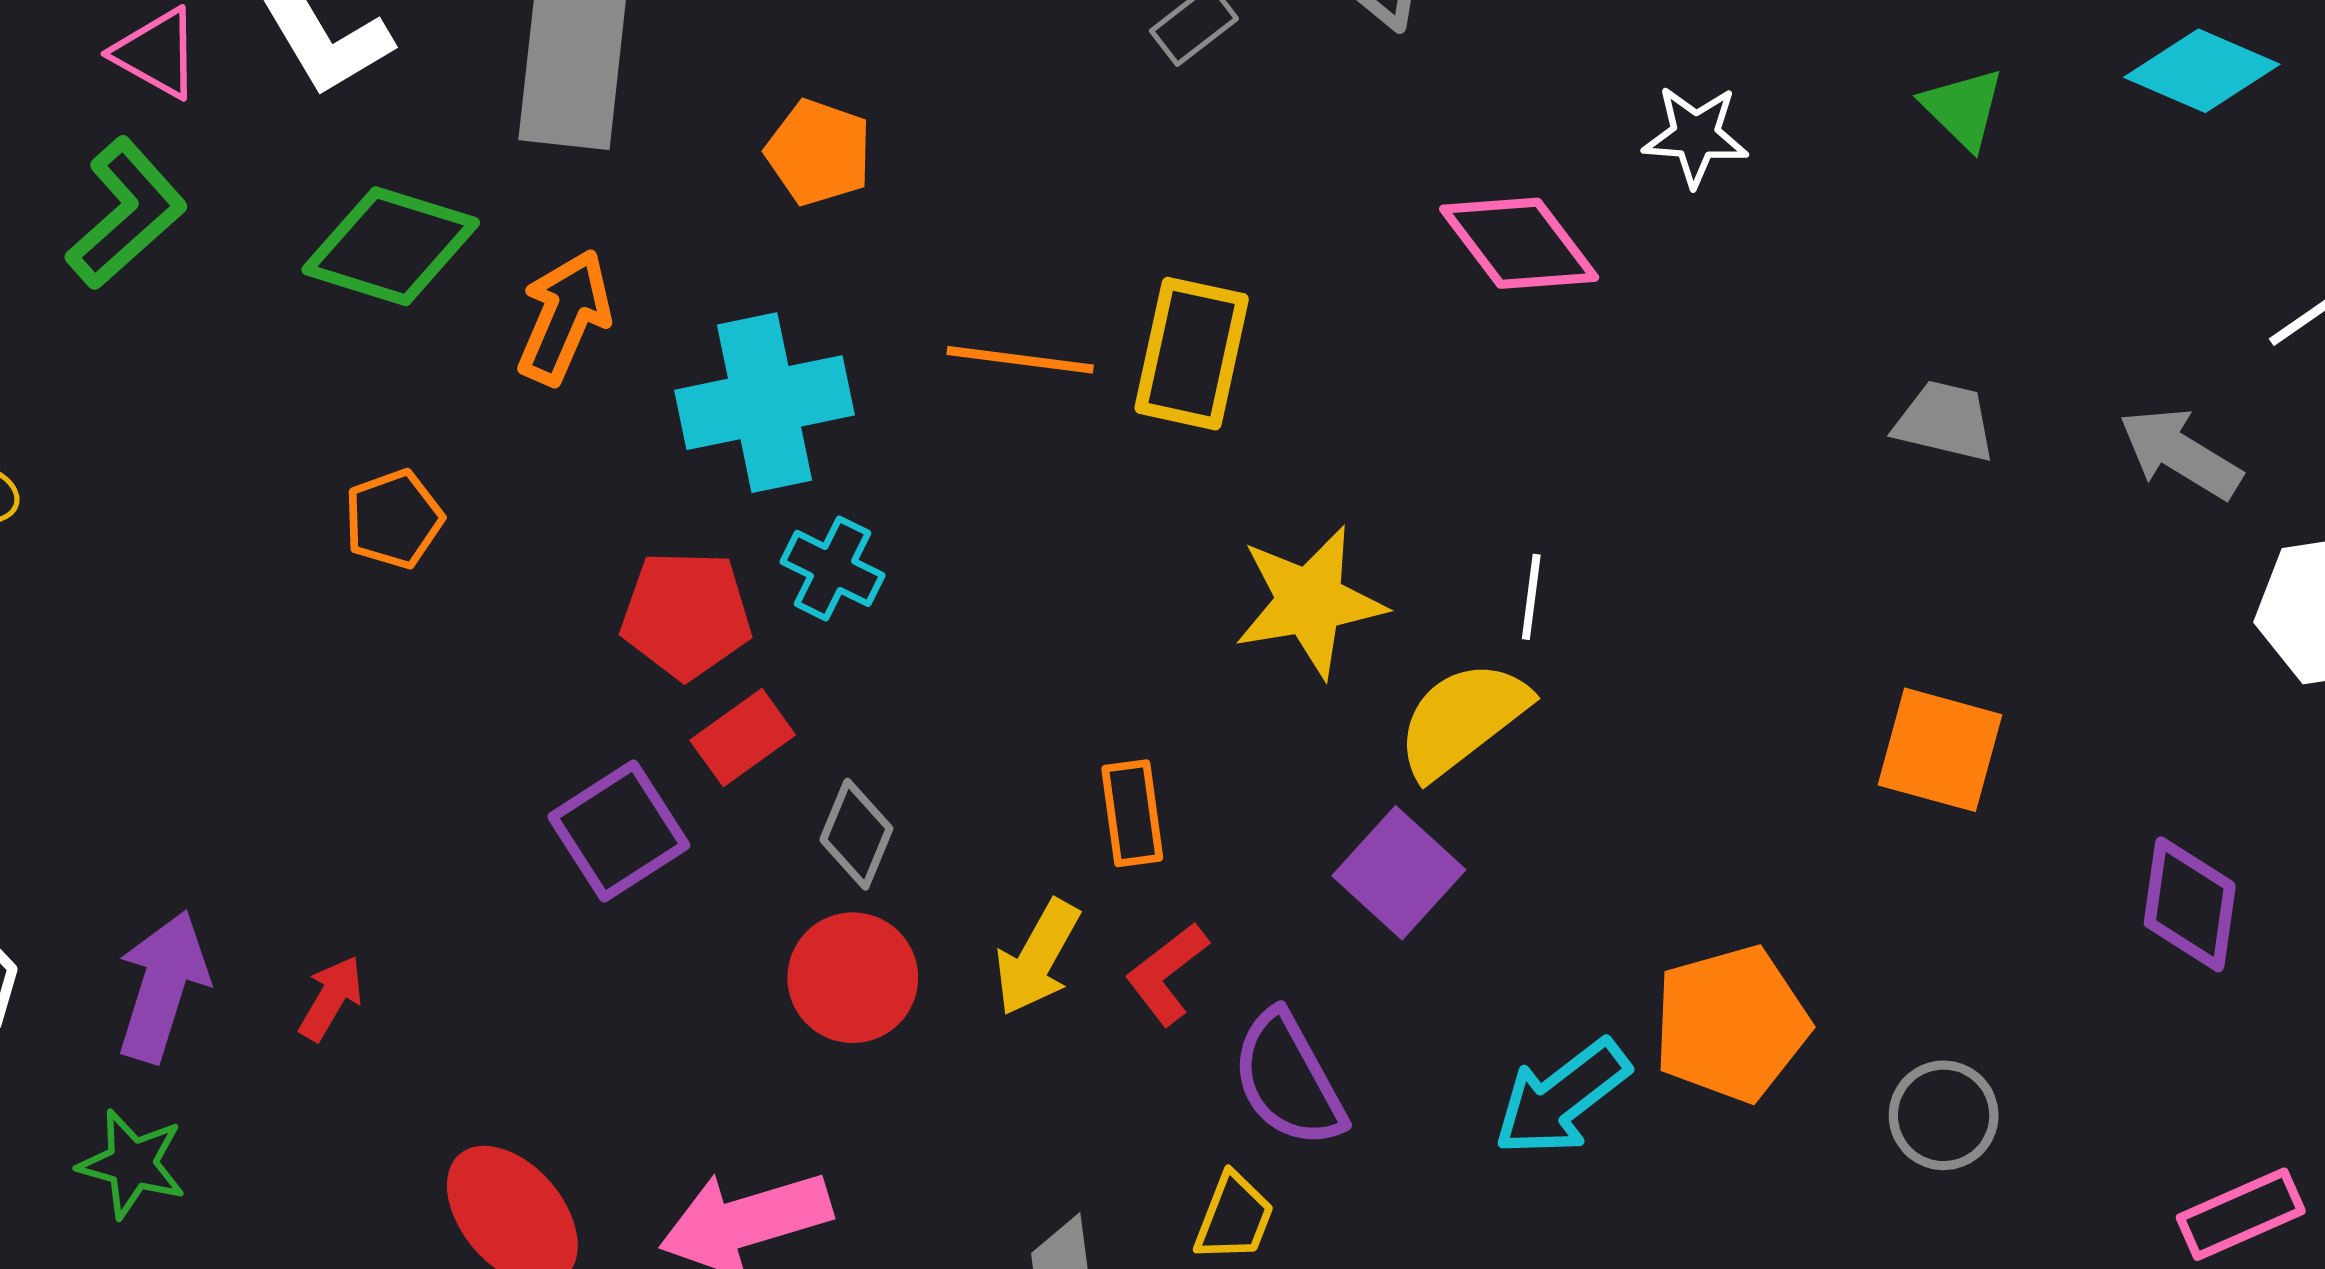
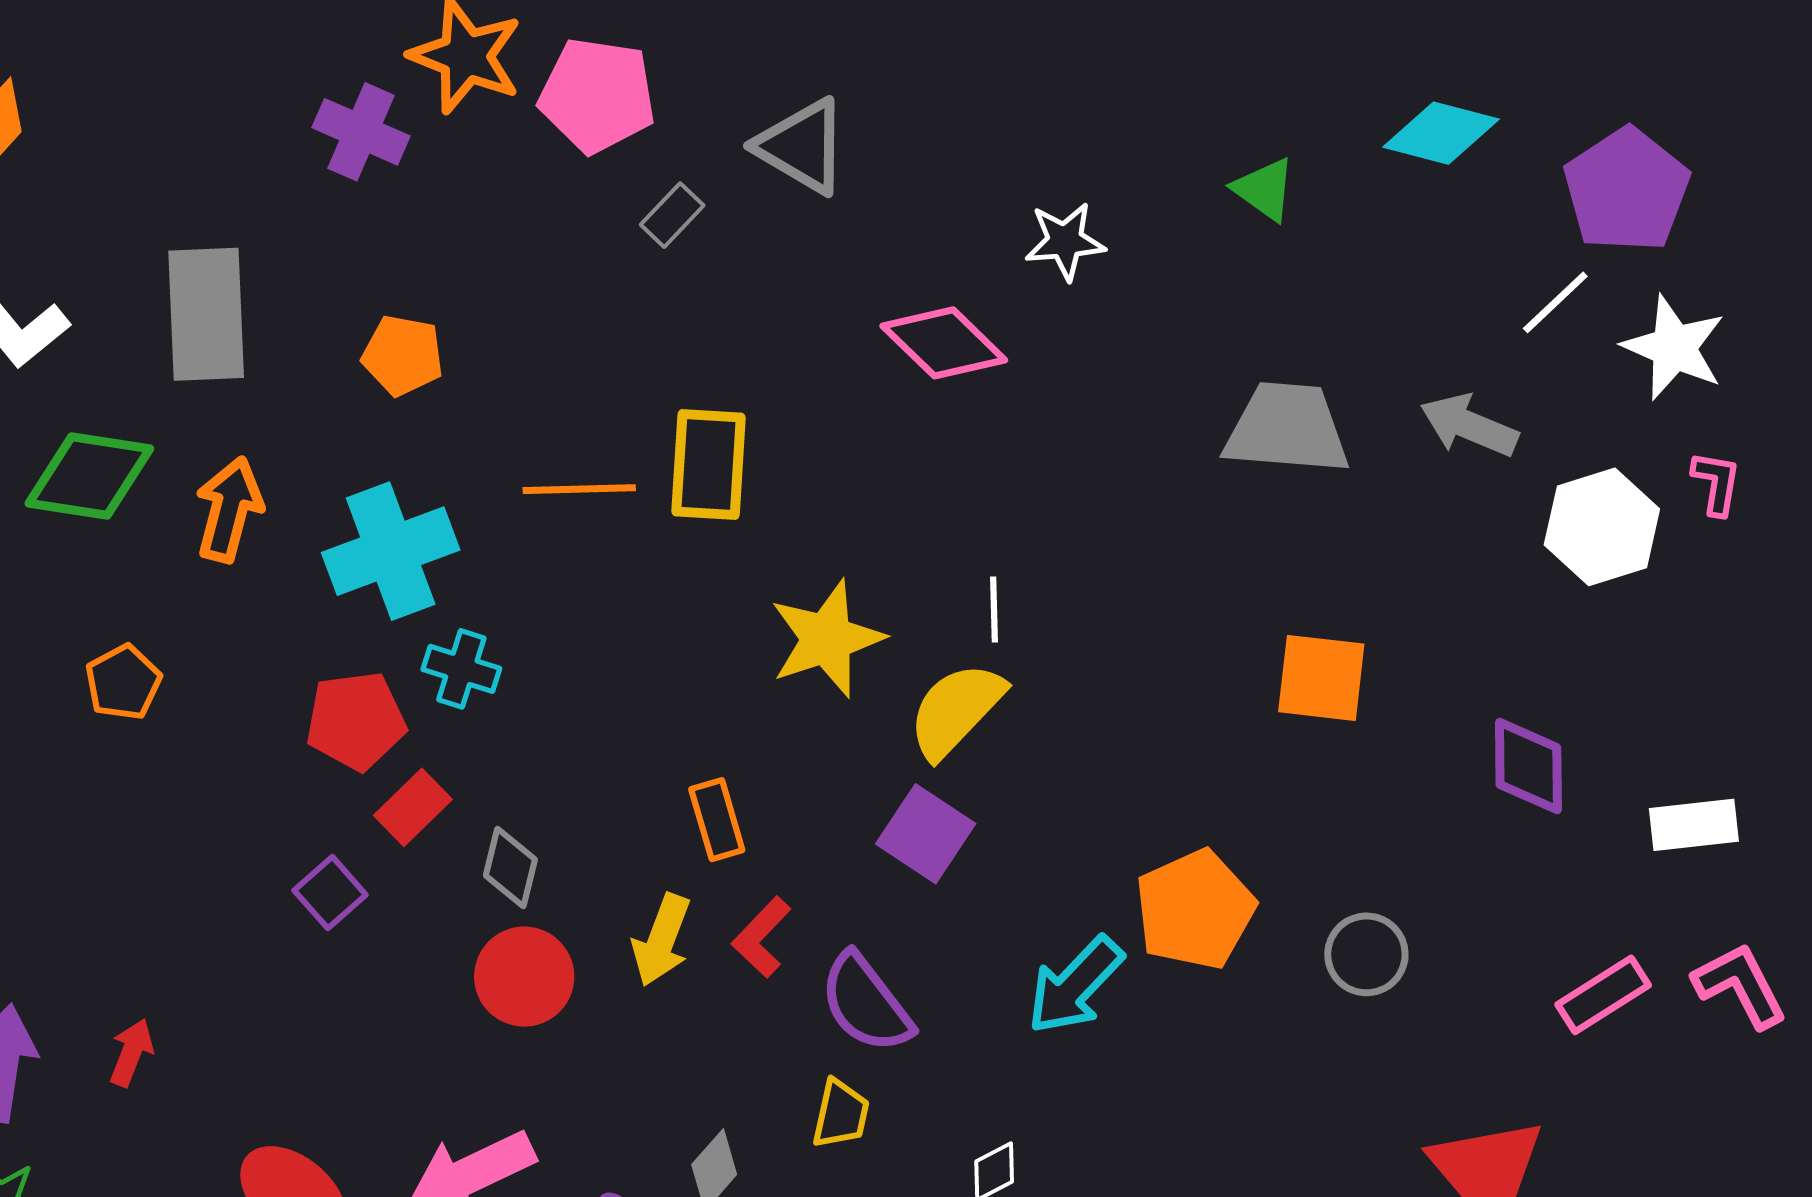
gray trapezoid: (1945, 421) -> (1287, 429), size x1.6
purple square: (619, 831) -> (330, 893), size x0.7

